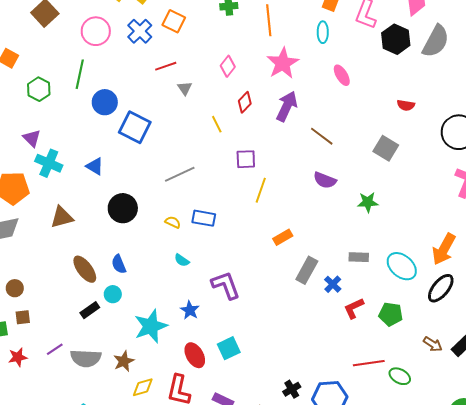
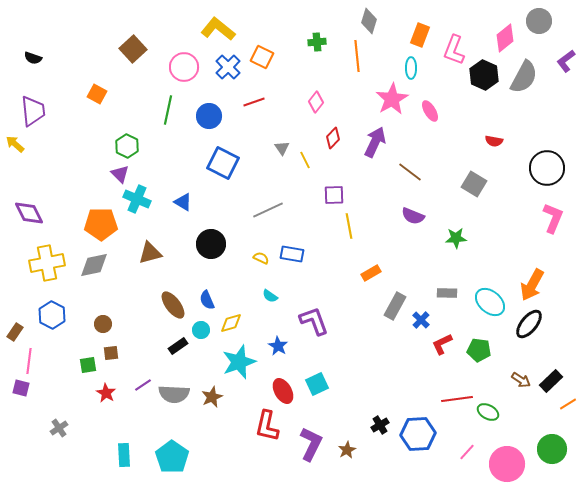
pink star: (283, 63) -> (392, 99), moved
gray triangle: (185, 88) -> (282, 148), moved
green hexagon: (39, 89) -> (127, 146), moved
blue circle: (105, 102) -> (209, 116), moved
yellow line: (261, 190) -> (349, 226), turned -30
red star: (18, 357) -> (106, 393), turned -30
yellow diamond: (143, 387) -> (231, 323), moved

